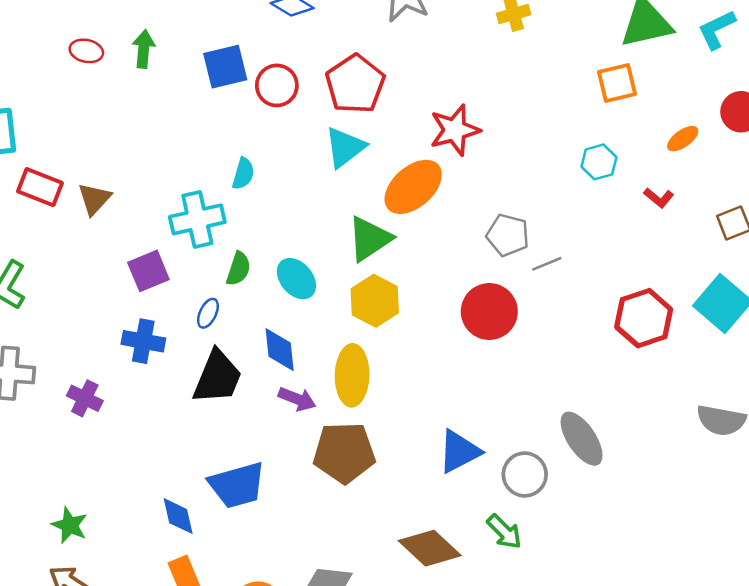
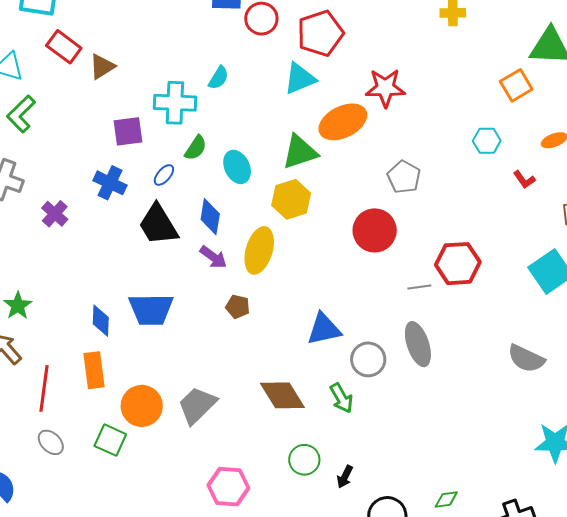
orange square: (617, 83) -> (516, 85), turned -32
gray line: (547, 264) -> (419, 287), moved
red hexagon: (644, 318) -> (458, 264), moved
black trapezoid: (217, 377) -> (158, 225), turned 111
brown pentagon: (344, 453) -> (238, 307), size x0.5

